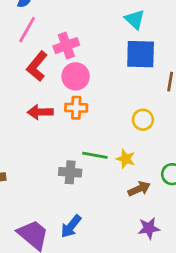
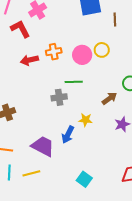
red L-shape: (37, 66) -> (20, 29), turned 125
pink circle: (76, 76) -> (82, 55), moved
yellow star: (126, 159) -> (85, 120), moved

